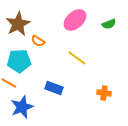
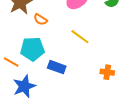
cyan pentagon: (19, 61) -> (32, 49), moved

